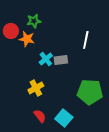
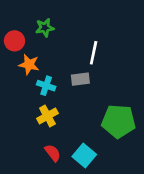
orange star: (27, 39) -> (29, 65), moved
white line: (86, 40) -> (94, 53), moved
cyan cross: (46, 59) -> (46, 86), moved, turned -32

